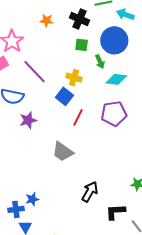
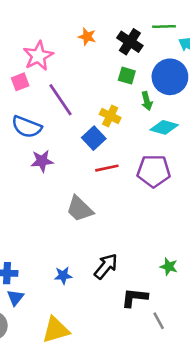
red line: (78, 117) -> (107, 168), turned 42
blue star: (32, 199) -> (63, 276), moved

